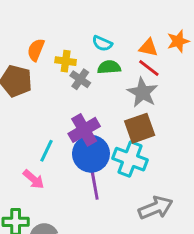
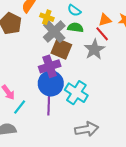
orange triangle: (148, 48) -> (105, 20), turned -40
gray cross: (80, 79) -> (54, 32), size x1.6
brown square: (140, 128) -> (61, 49), moved, turned 30
cyan line: (47, 151) -> (20, 107), moved

